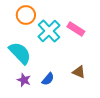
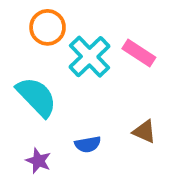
blue semicircle: (48, 79) -> (88, 144), turned 40
purple star: (24, 80) -> (38, 161), moved

